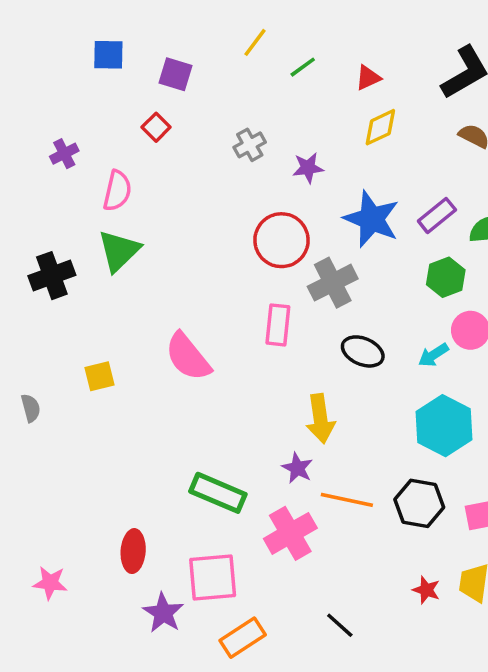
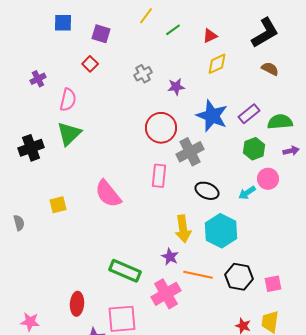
cyan hexagon: (444, 426) -> (221, 231), moved

